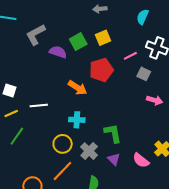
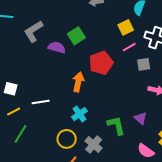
yellow square: (103, 38) -> (126, 27), moved
gray square: (144, 74) -> (144, 64), turned -32
orange arrow: (78, 88) -> (78, 82), turned -108
cyan cross: (77, 120) -> (79, 114), turned -35
purple triangle: (114, 159) -> (141, 118), moved

